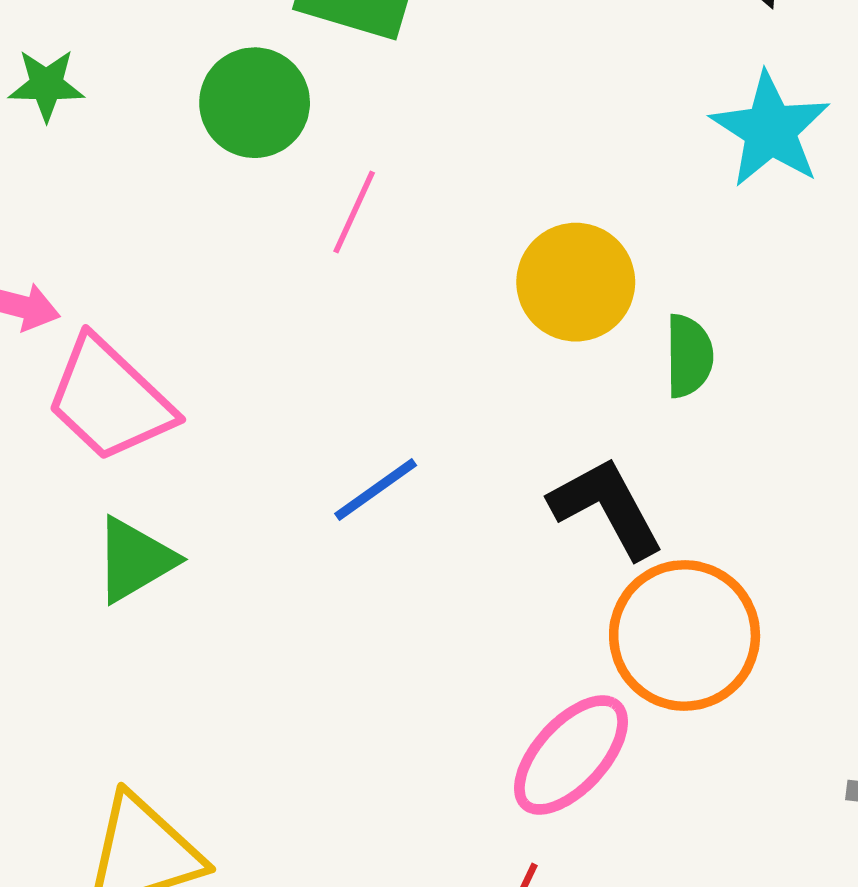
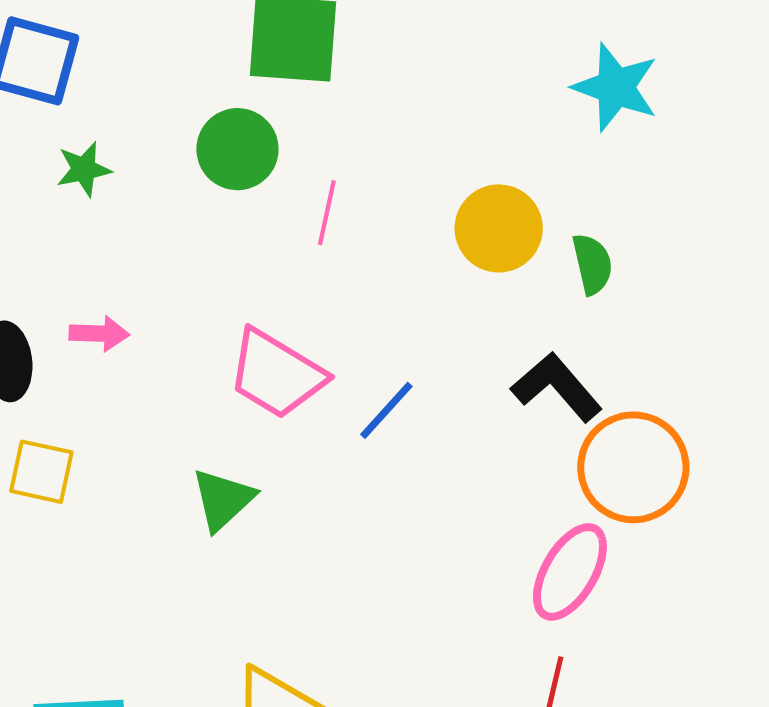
pink trapezoid: (109, 400) -> (276, 374), moved

